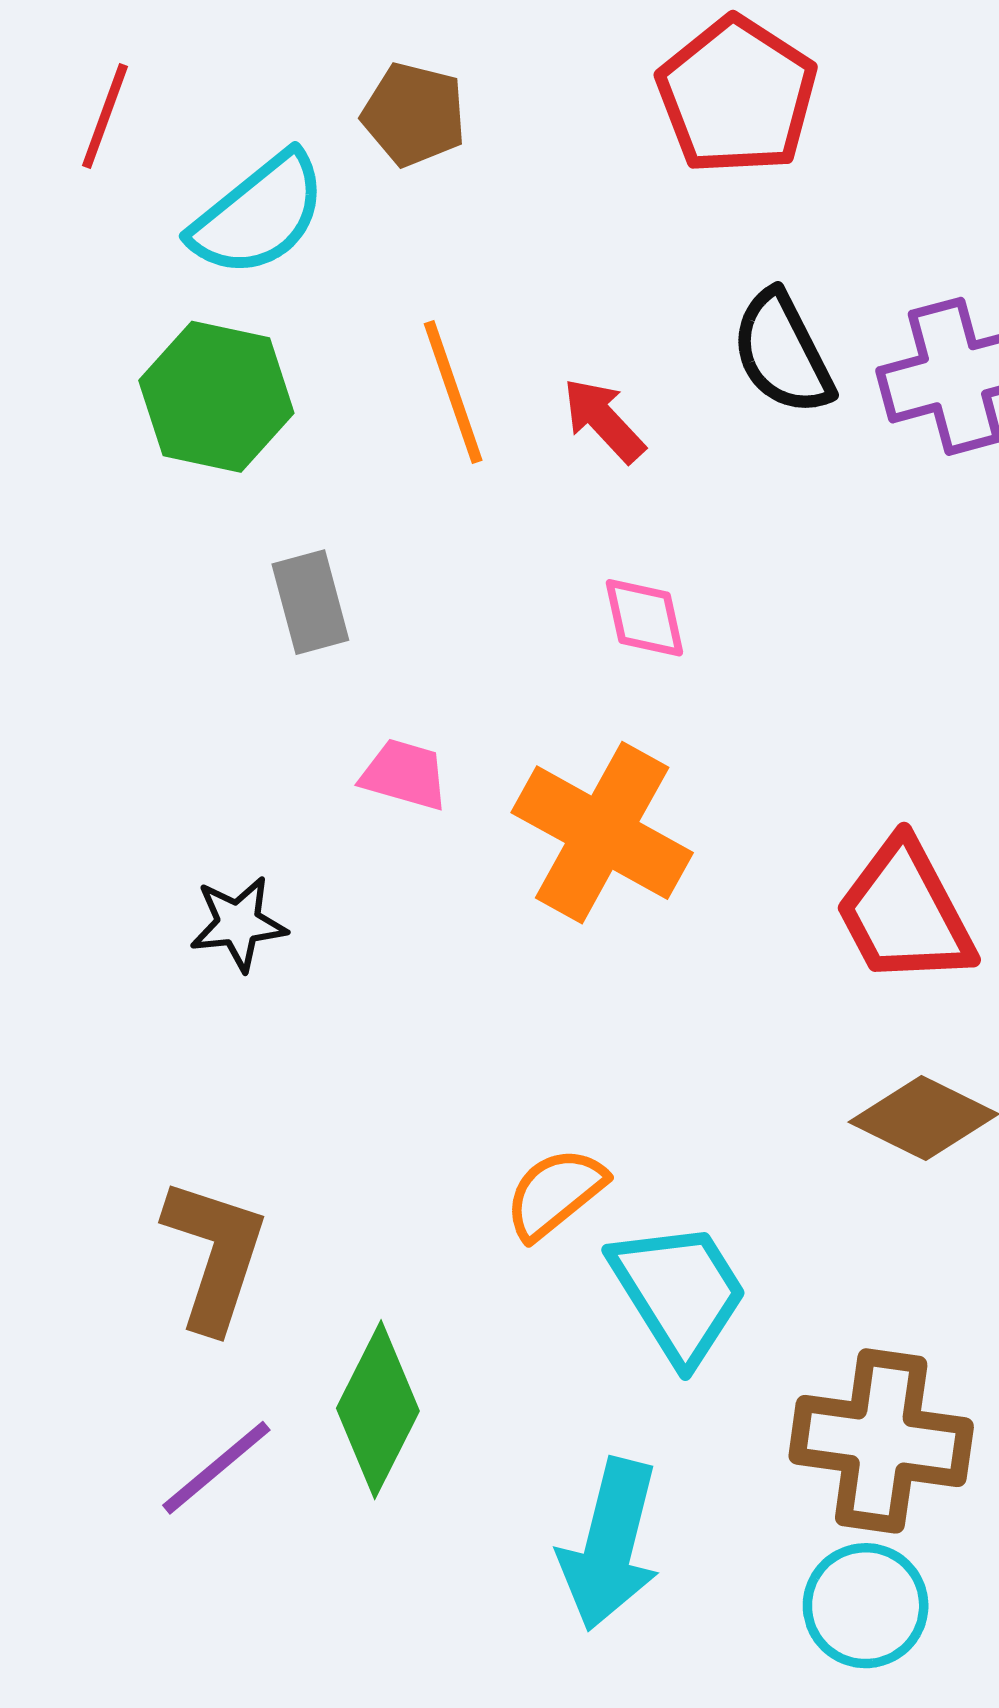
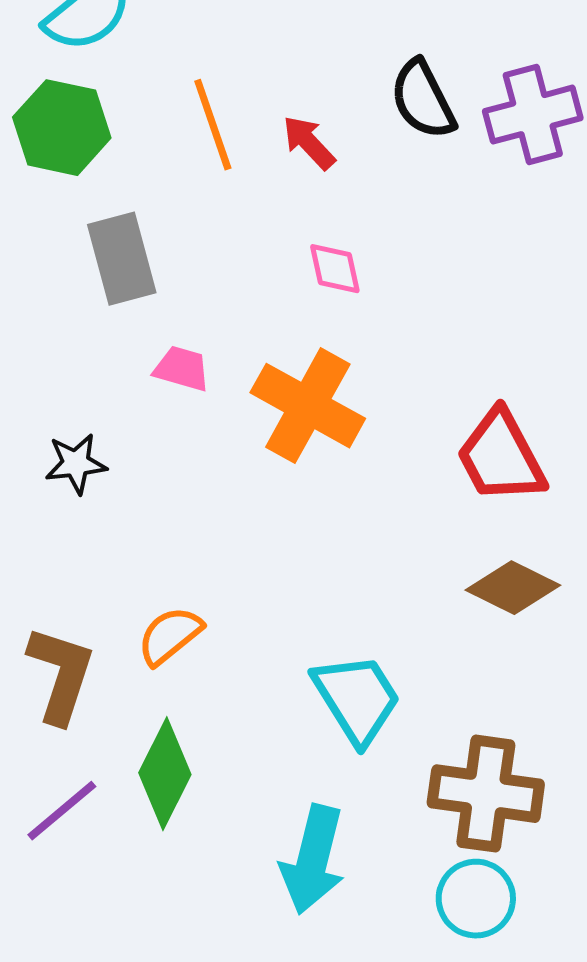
gray rectangle: (310, 602) -> (122, 259), size x1.4
orange semicircle: (555, 1193) -> (170, 636), moved

